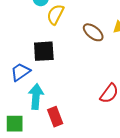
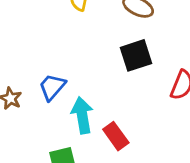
black square: (44, 51) -> (136, 55), moved

